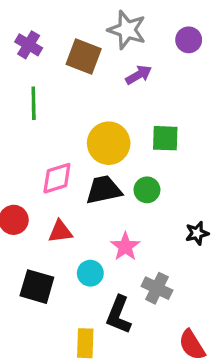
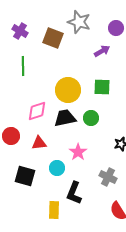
purple arrow: (139, 75) -> (102, 51), moved
gray cross: (157, 288) -> (108, 177), moved

